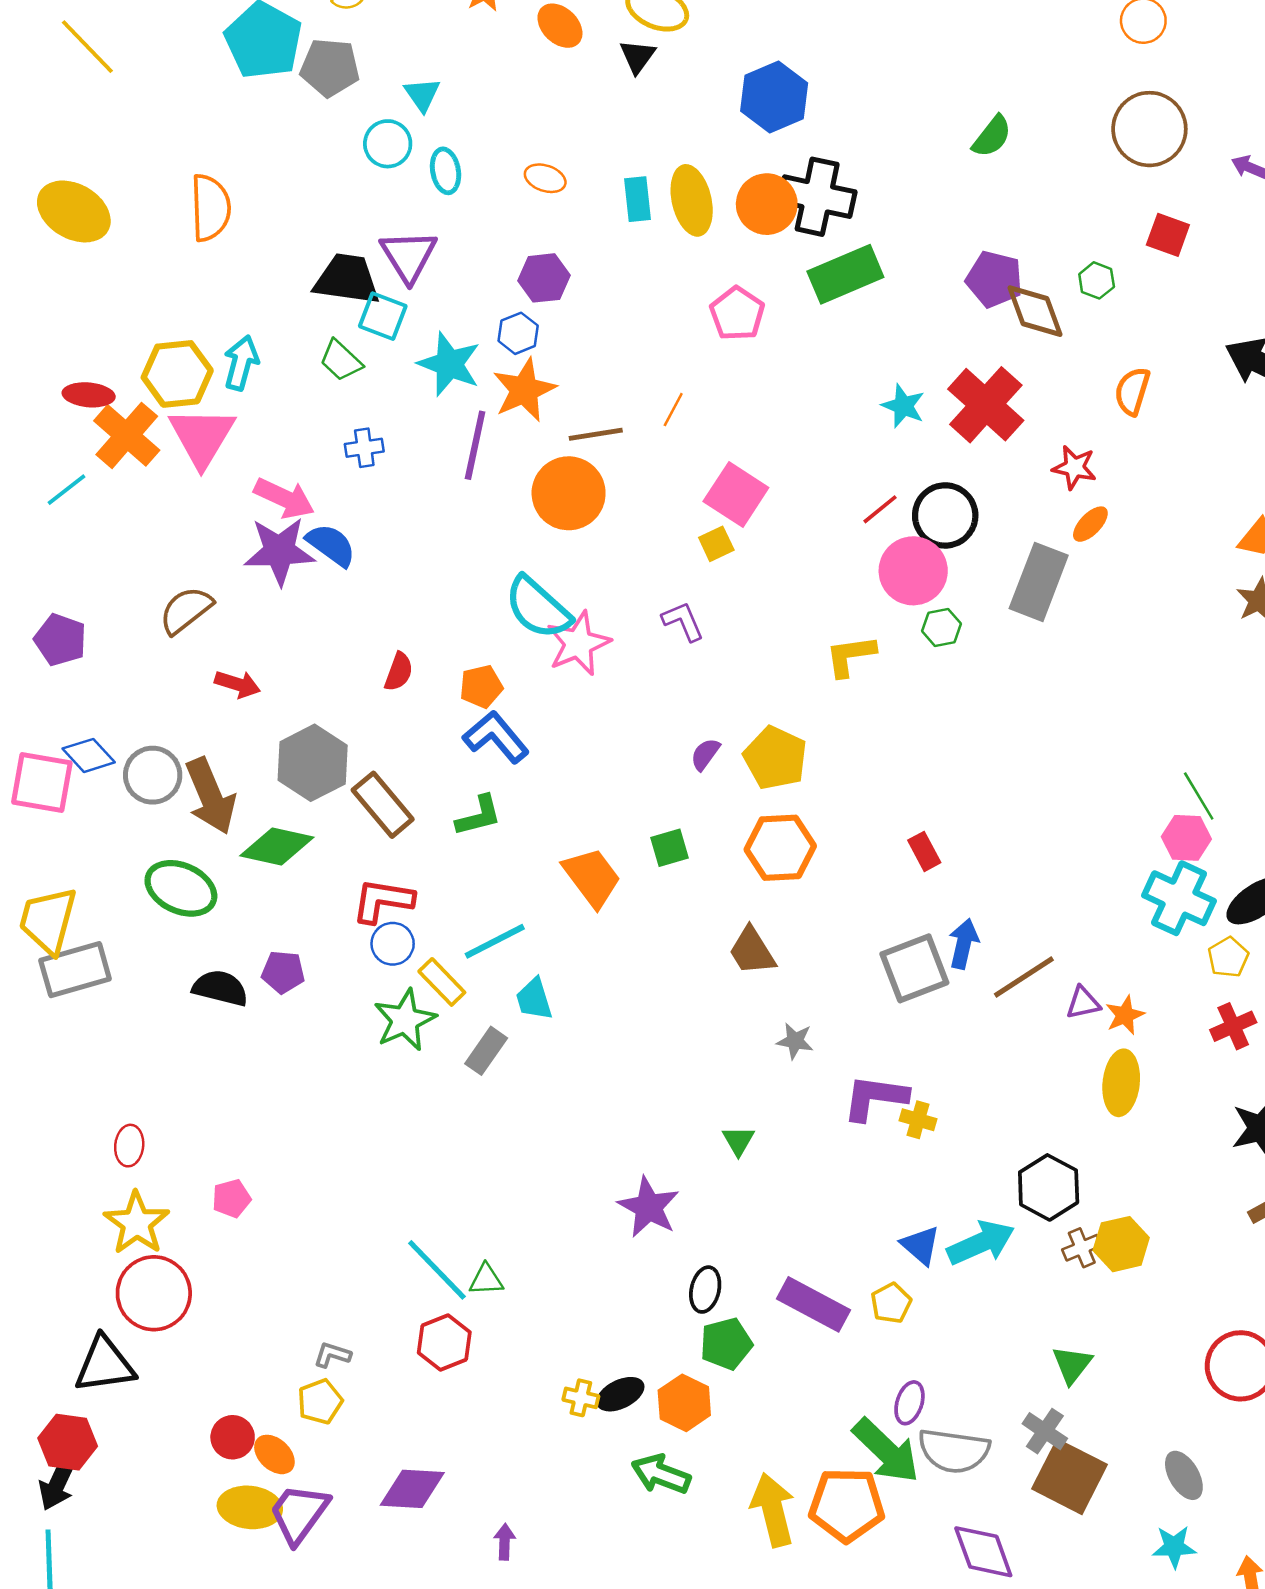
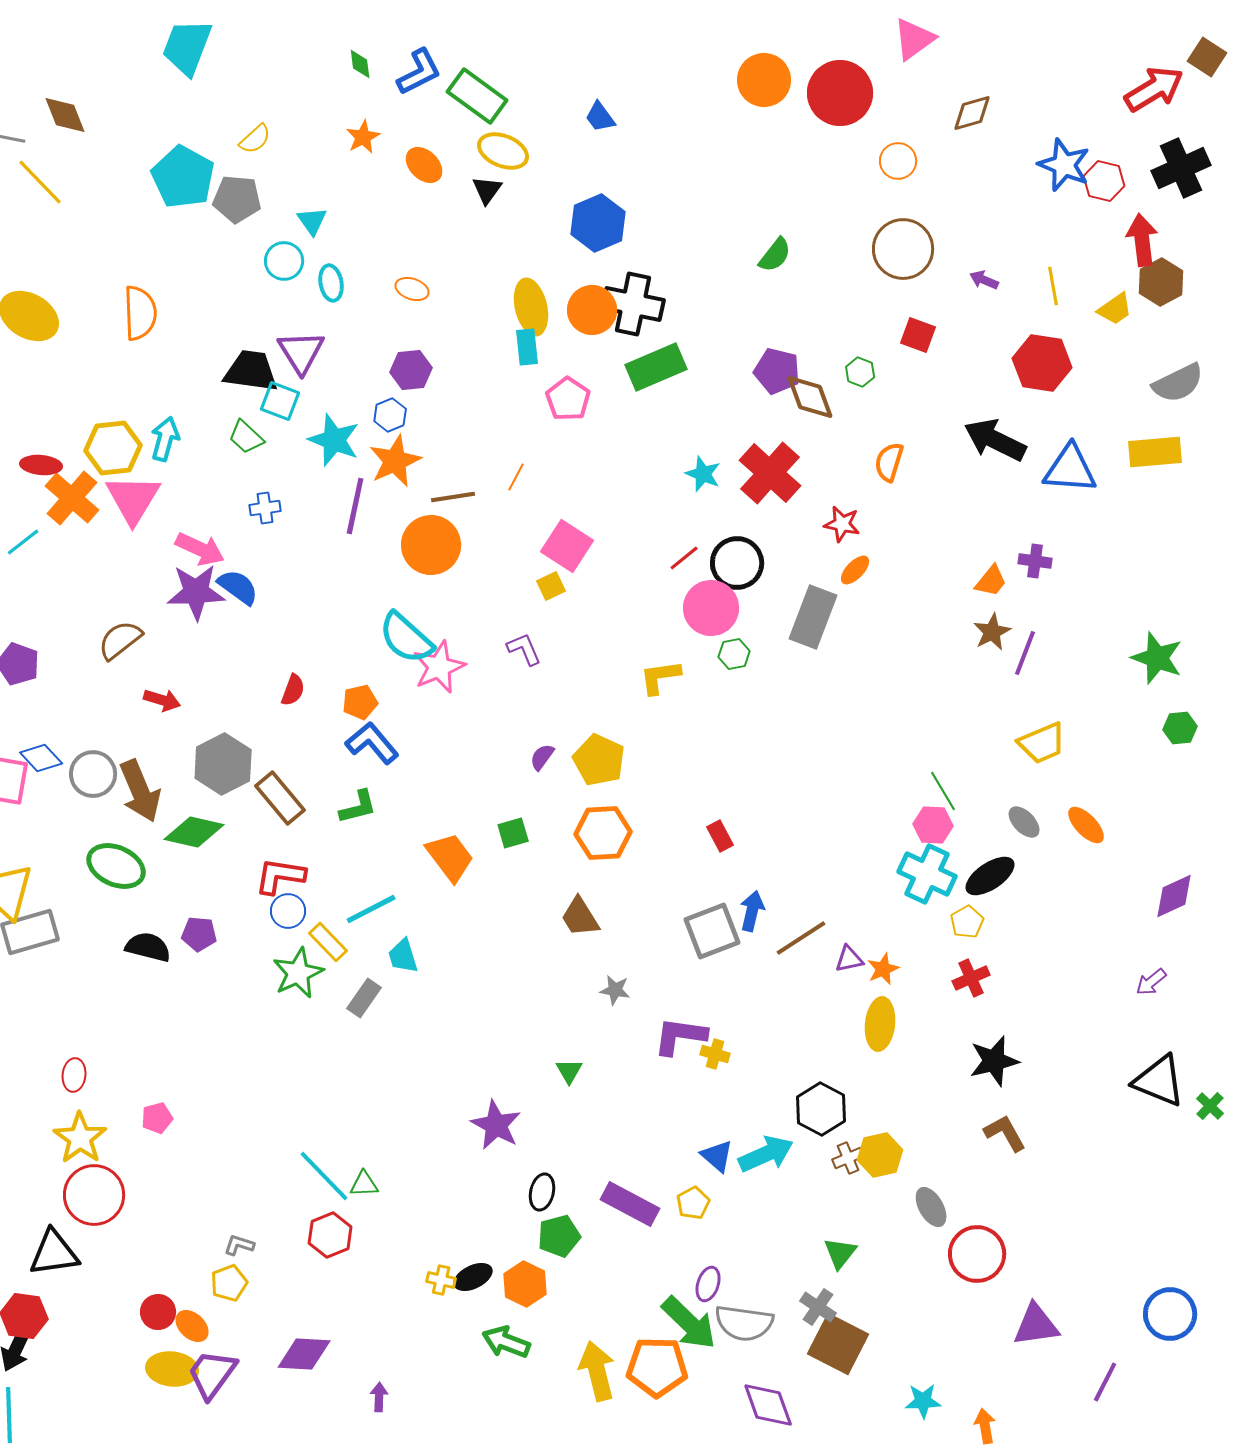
cyan rectangle: (637, 199) -> (527, 347), moved
gray ellipse: (1184, 1475) -> (931, 1207), moved

